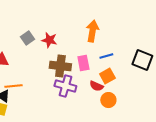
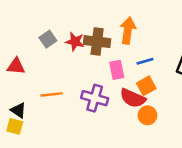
brown cross: (60, 66) -> (97, 42), moved
orange line: (13, 86) -> (52, 94), moved
red semicircle: (96, 86) -> (133, 98), size x1.5

